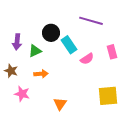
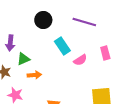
black circle: (51, 33) -> (43, 20), moved
green triangle: (35, 51) -> (23, 59), moved

